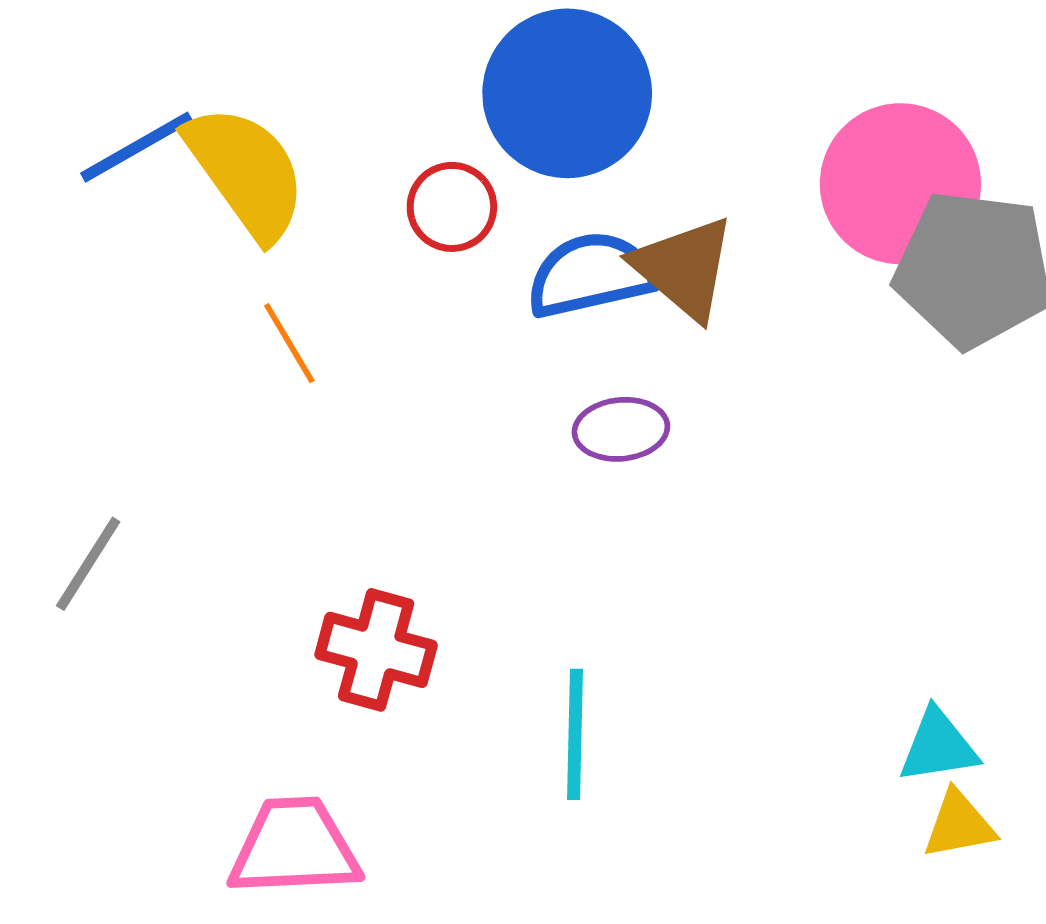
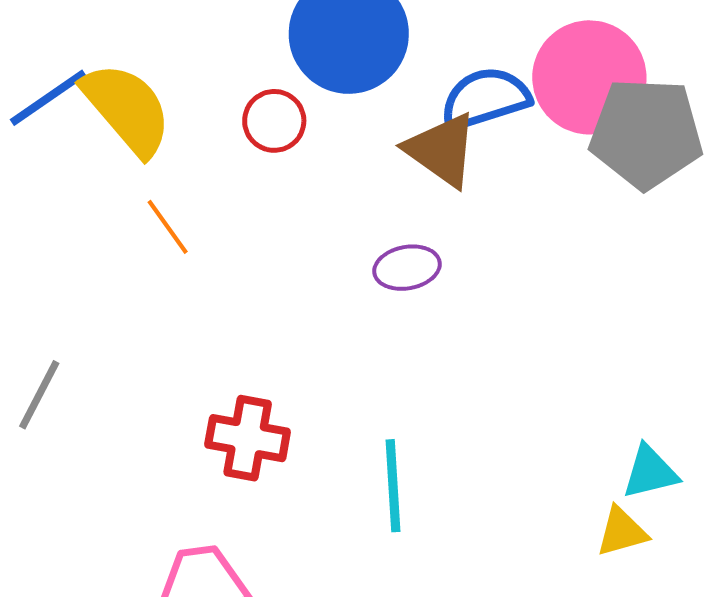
blue semicircle: (591, 275) -> (485, 99), moved
yellow triangle: (959, 825) -> (622, 532), moved

